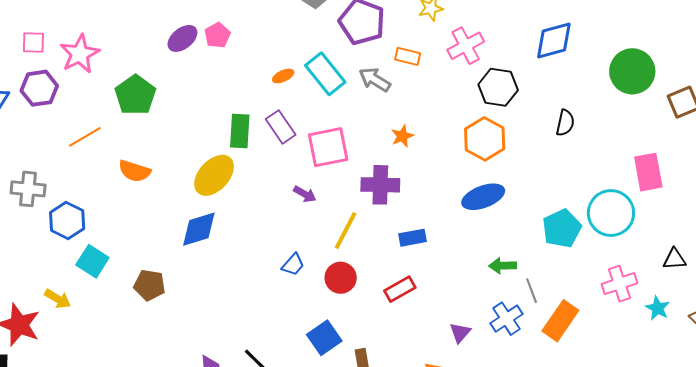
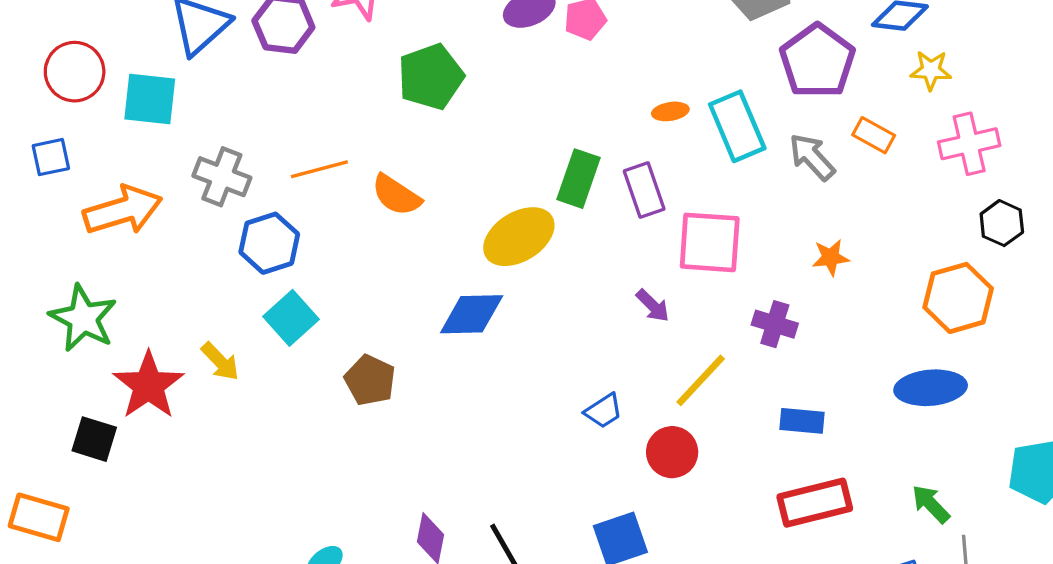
black hexagon: (498, 87) -> (1002, 223), size x0.7
orange line: (85, 137) -> (319, 169), moved
purple cross: (380, 185) -> (775, 324), size x0.7
green arrow: (503, 266) -> (931, 504), turned 32
red rectangle: (400, 289) -> (815, 503), moved, size x1.4

